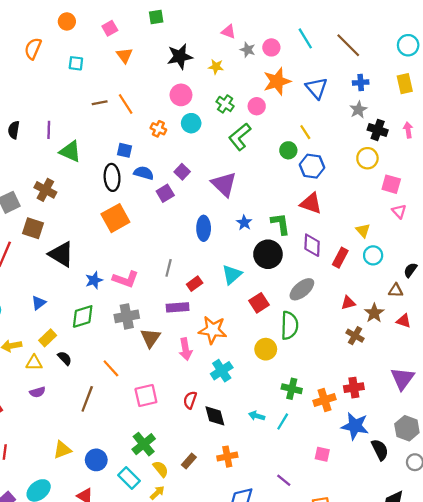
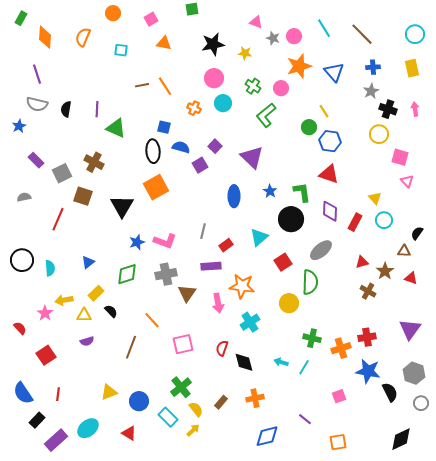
orange triangle: (124, 55) -> (164, 43), turned -42
black triangle: (61, 254) -> (122, 206), moved, turned 30
pink square: (322, 454) -> (339, 396), turned -32

